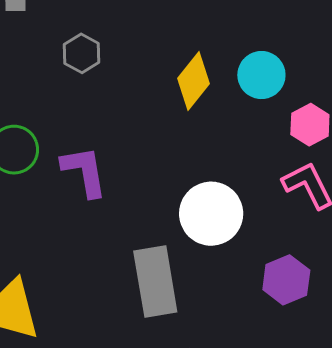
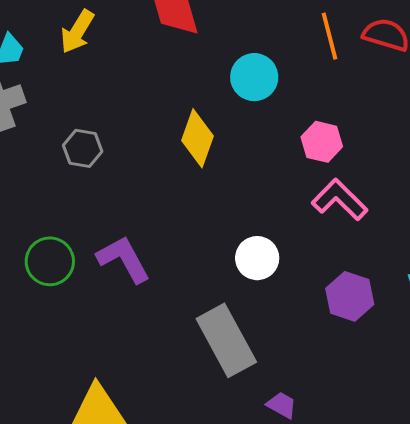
cyan circle: (261, 75) -> (254, 77), moved
white circle: (211, 214) -> (257, 258), size x0.7

